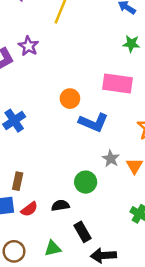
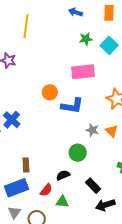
red semicircle: (29, 209) -> (46, 190), moved
black rectangle: (82, 232) -> (93, 186), moved
green triangle: (53, 248) -> (62, 202), moved, turned 32

